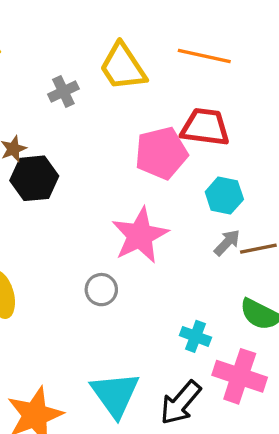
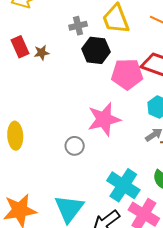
black hexagon: (34, 178) -> (96, 50), moved
cyan cross: (195, 336) -> (123, 185), size x1.8

